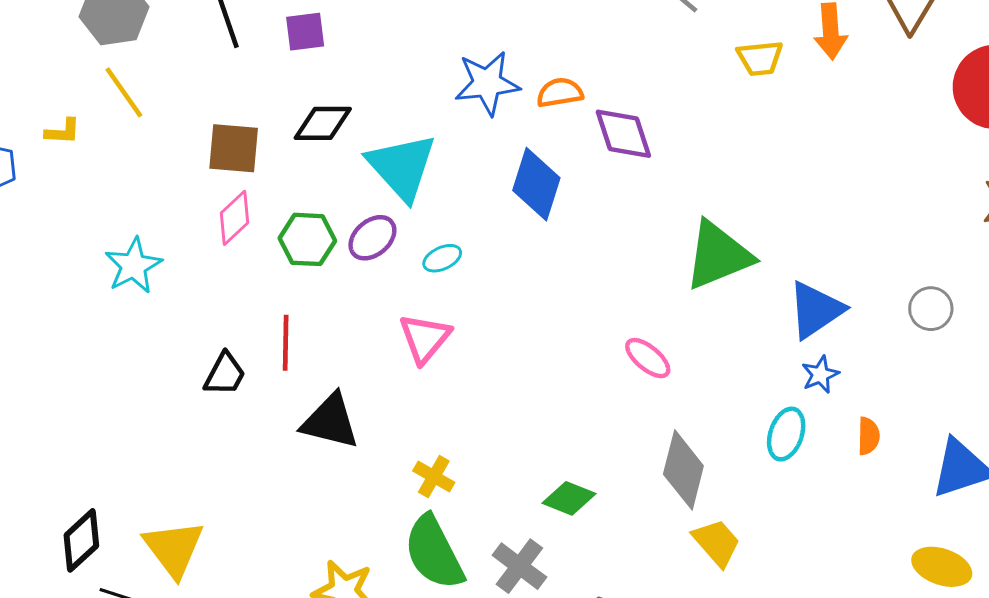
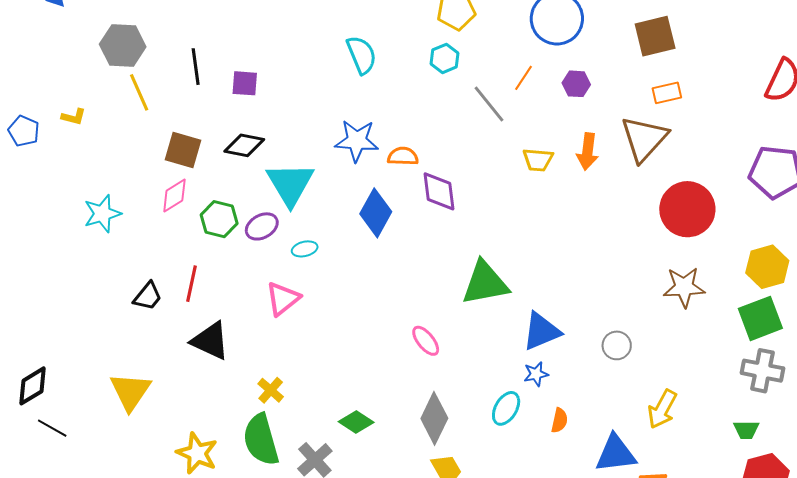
yellow line: (124, 92) -> (139, 92), moved
yellow triangle: (174, 549) -> (130, 391), moved

